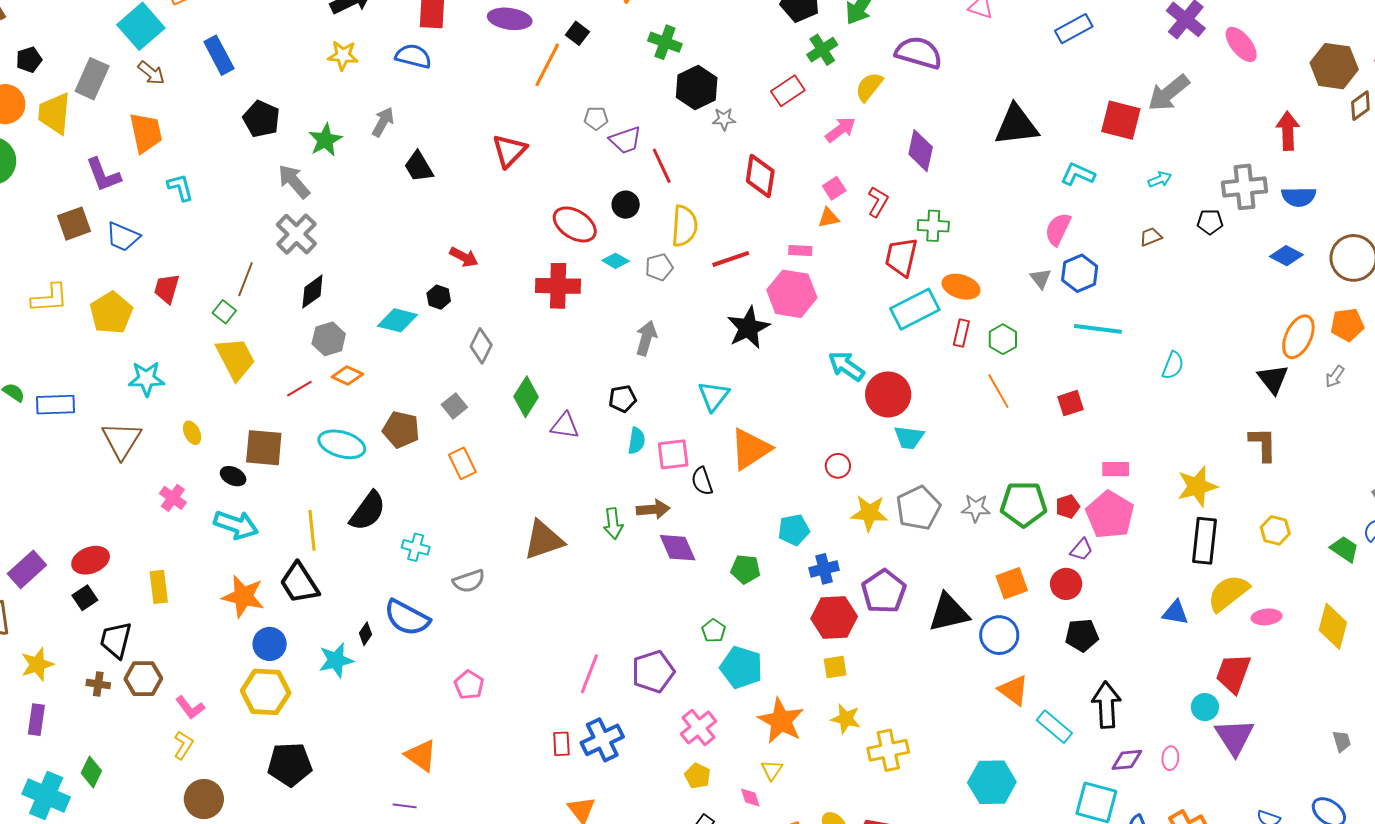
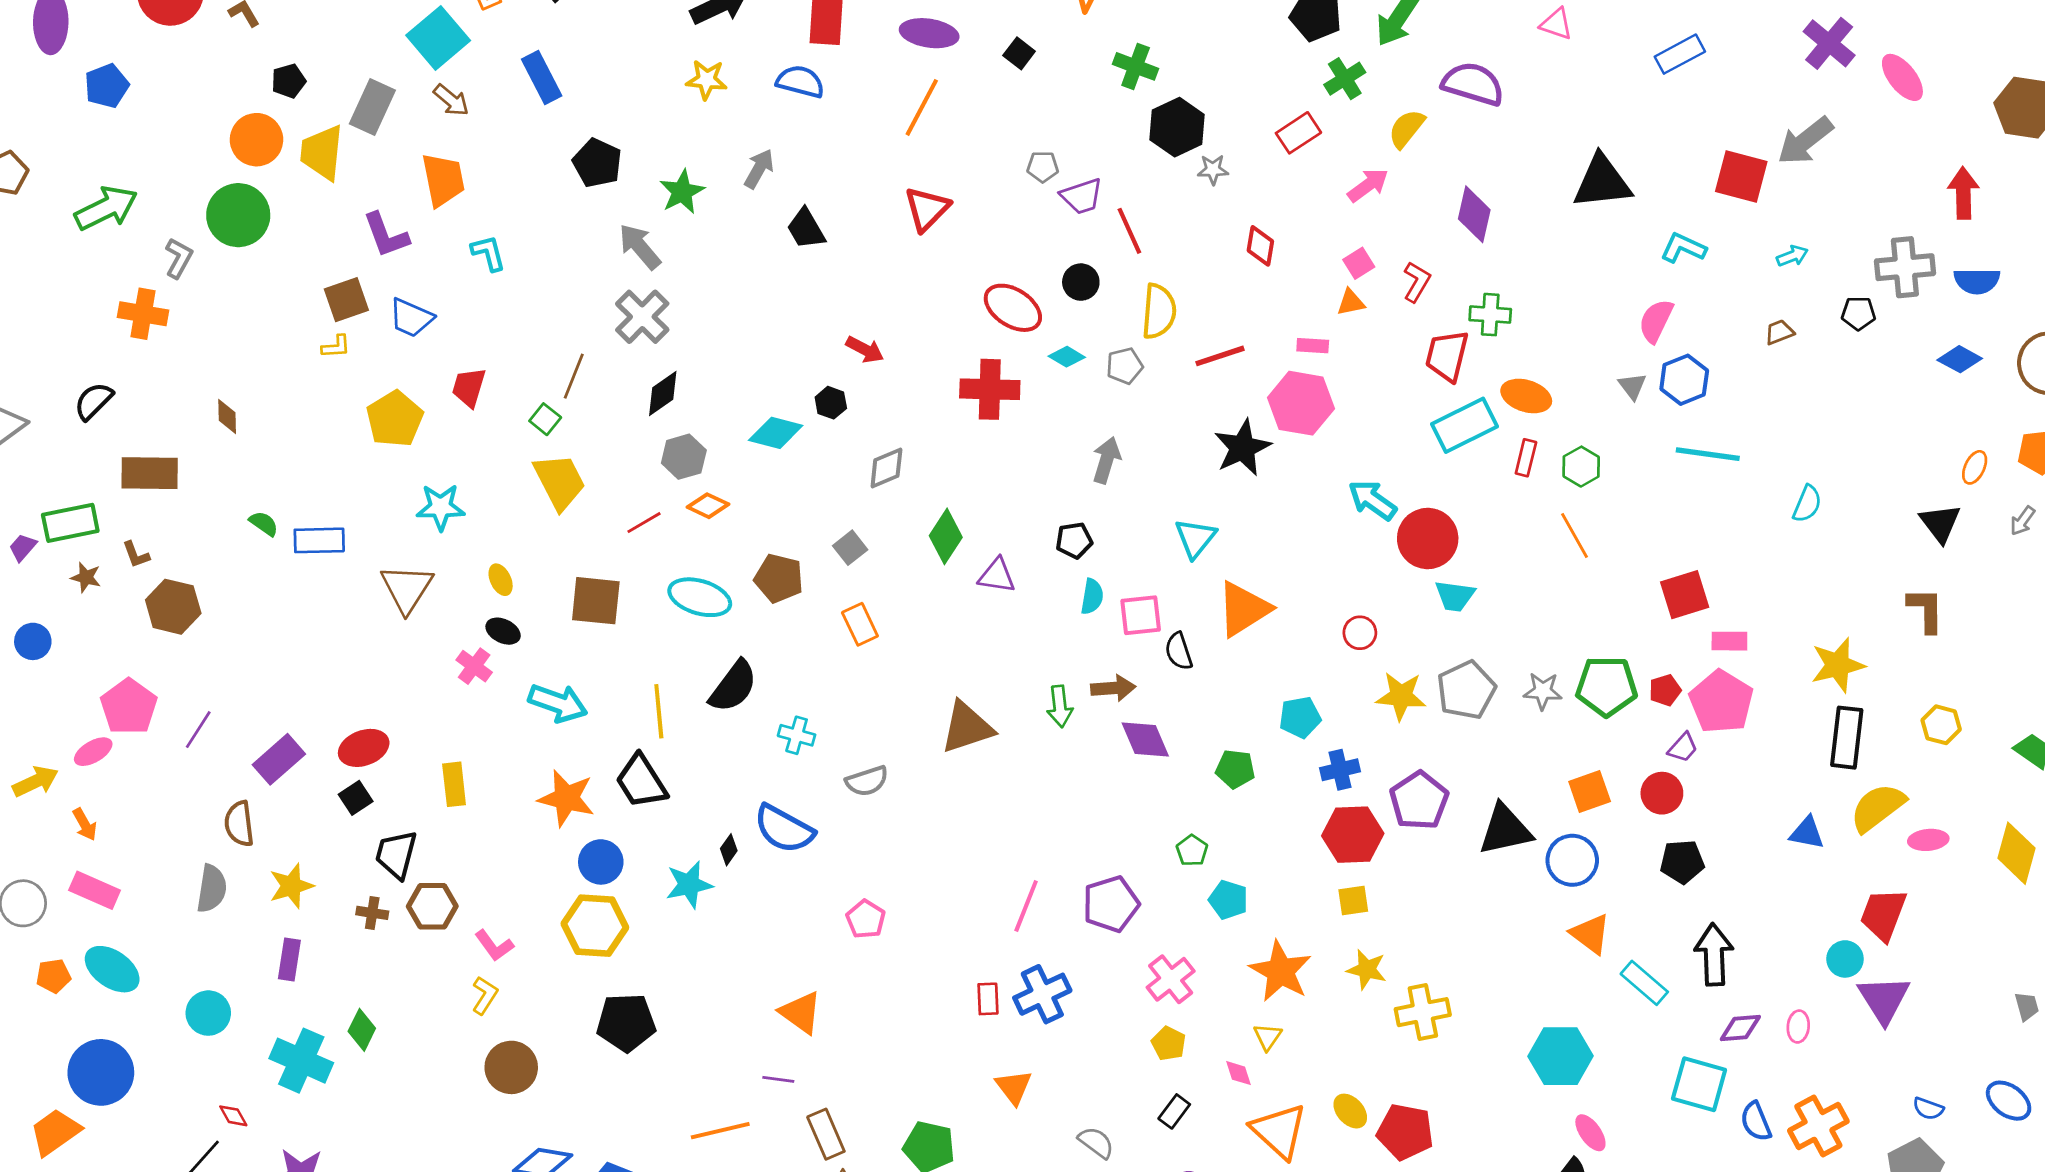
orange line: (547, 65) -> (922, 107), moved
red diamond: (760, 176) -> (1260, 246), size x0.7
yellow L-shape: (50, 298) -> (336, 347), moved, size x0.6
orange ellipse: (1298, 337) -> (1975, 467), size x0.6
gray diamond: (481, 346) -> (886, 468), turned 40
red square: (1070, 403) -> (1685, 595), moved, size x1.4
black ellipse: (233, 476) -> (503, 631), moved
cyan pentagon: (741, 667) -> (1228, 900), size x0.7

